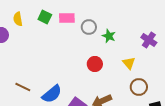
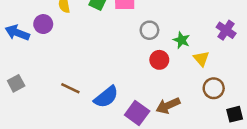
gray circle: (89, 27) -> (149, 30), moved
green star: (109, 36) -> (182, 40), moved

